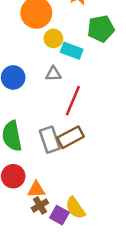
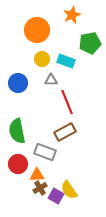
yellow circle: (53, 38) -> (42, 59), moved
red line: (73, 101) -> (67, 102), turned -45
gray rectangle: (50, 140) -> (45, 152), moved, turned -50

